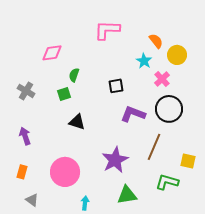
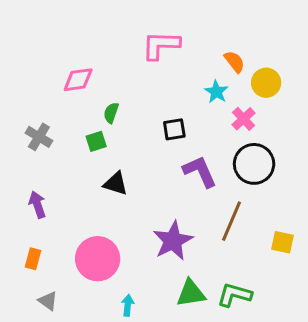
purple L-shape: (133, 114) -> (200, 171), turned 45
green L-shape: (167, 182) -> (234, 295), moved

